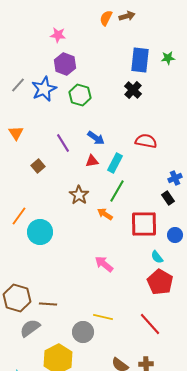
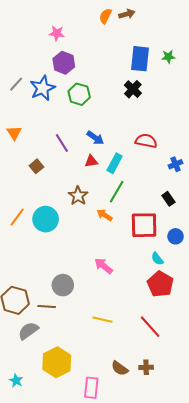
blue cross: (175, 178) -> (176, 164), moved
cyan circle: (40, 232) -> (46, 219), moved
gray circle: (83, 332) -> (63, 285), moved

